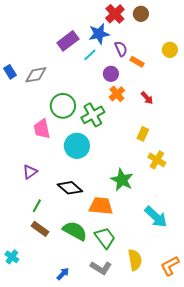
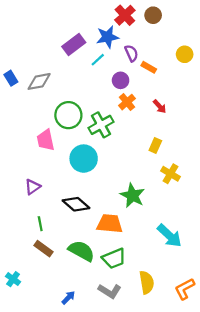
green line: (37, 206) -> (40, 224), turned -40
green trapezoid: (105, 238) -> (114, 258), turned 105

